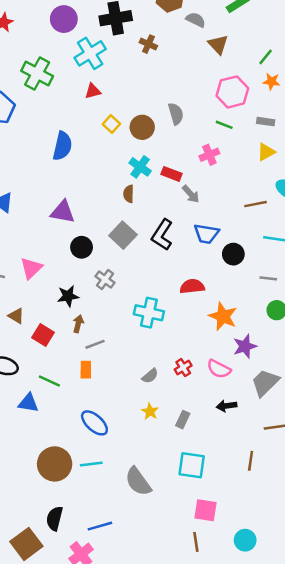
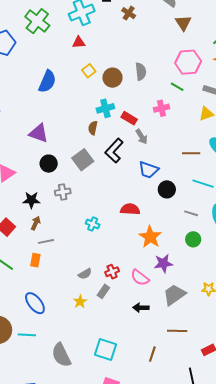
cyan cross: (140, 167) -> (105, 108), turned 30
black L-shape: (162, 235) -> (114, 151), moved
gray cross: (105, 279) -> (63, 192), turned 35
cyan cross: (149, 313) -> (93, 224), size x0.6
gray rectangle: (183, 420) -> (103, 291), moved

